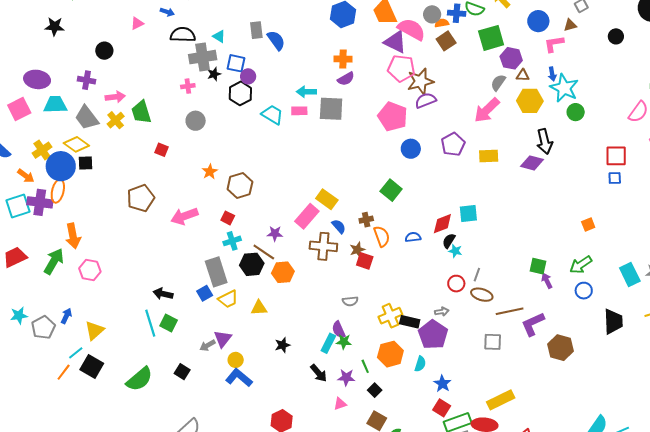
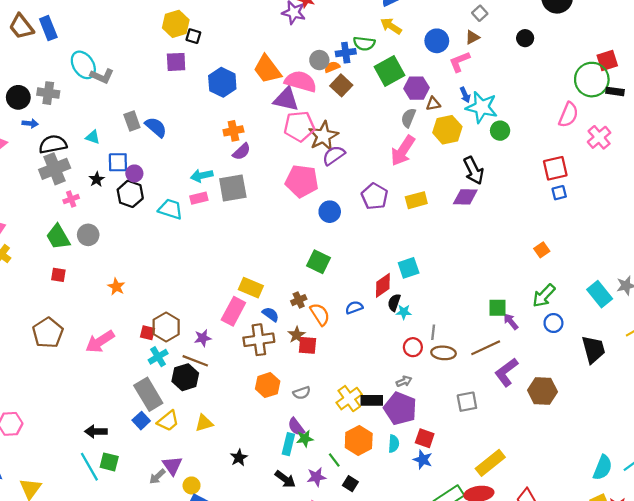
gray cross: (203, 57) -> (55, 169), moved
green trapezoid: (141, 112) -> (58, 237), moved
brown hexagon: (240, 185) -> (166, 327), moved
orange hexagon: (283, 272) -> (268, 385), moved
brown line: (510, 311) -> (486, 348), moved
red square: (442, 408) -> (425, 438), moved

